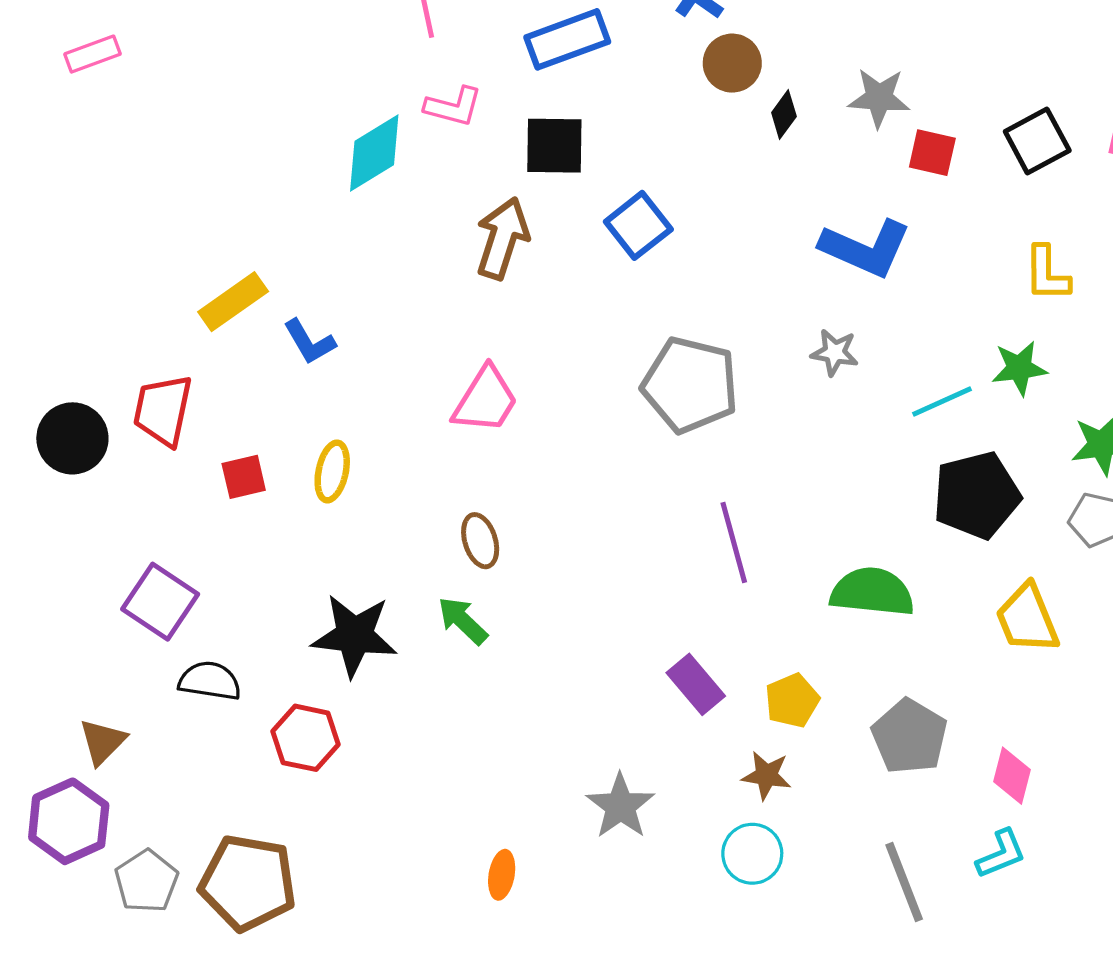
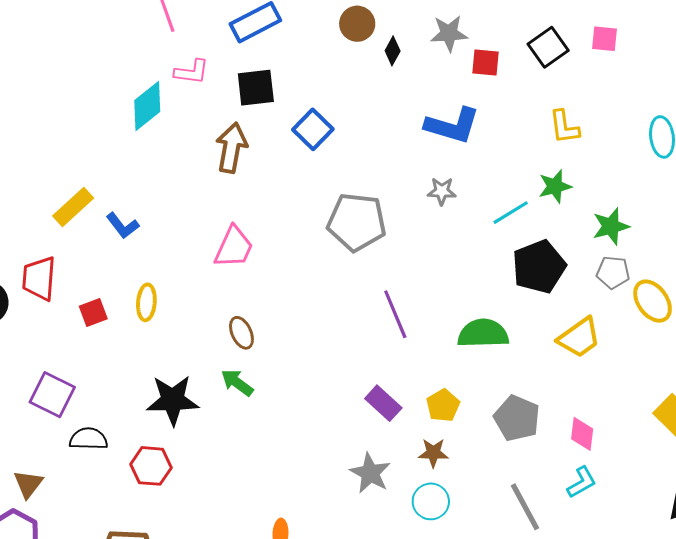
yellow trapezoid: (1027, 619) -> (579, 338), turned -96
gray star: (620, 806) -> (370, 473), moved

